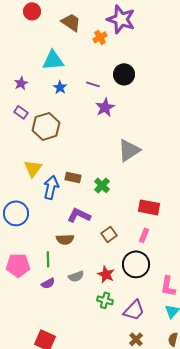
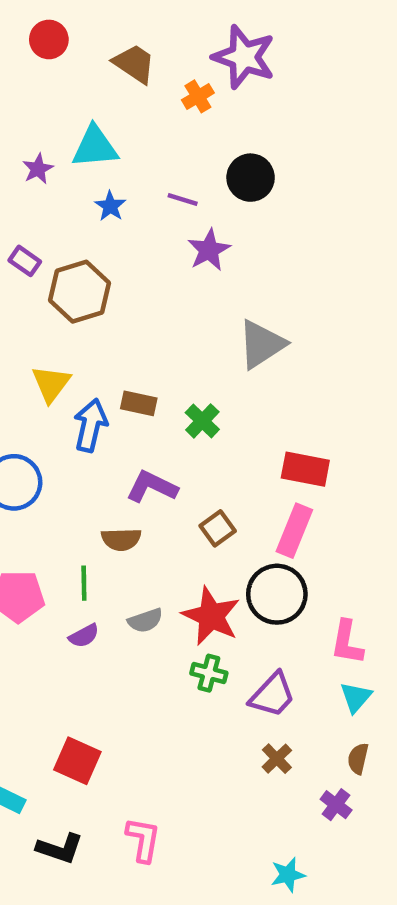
purple star: (21, 83) -> (38, 169), moved
pink rectangle: (144, 235) -> (294, 531), size x1.6
red star: (106, 274) -> (211, 616), size x1.5

